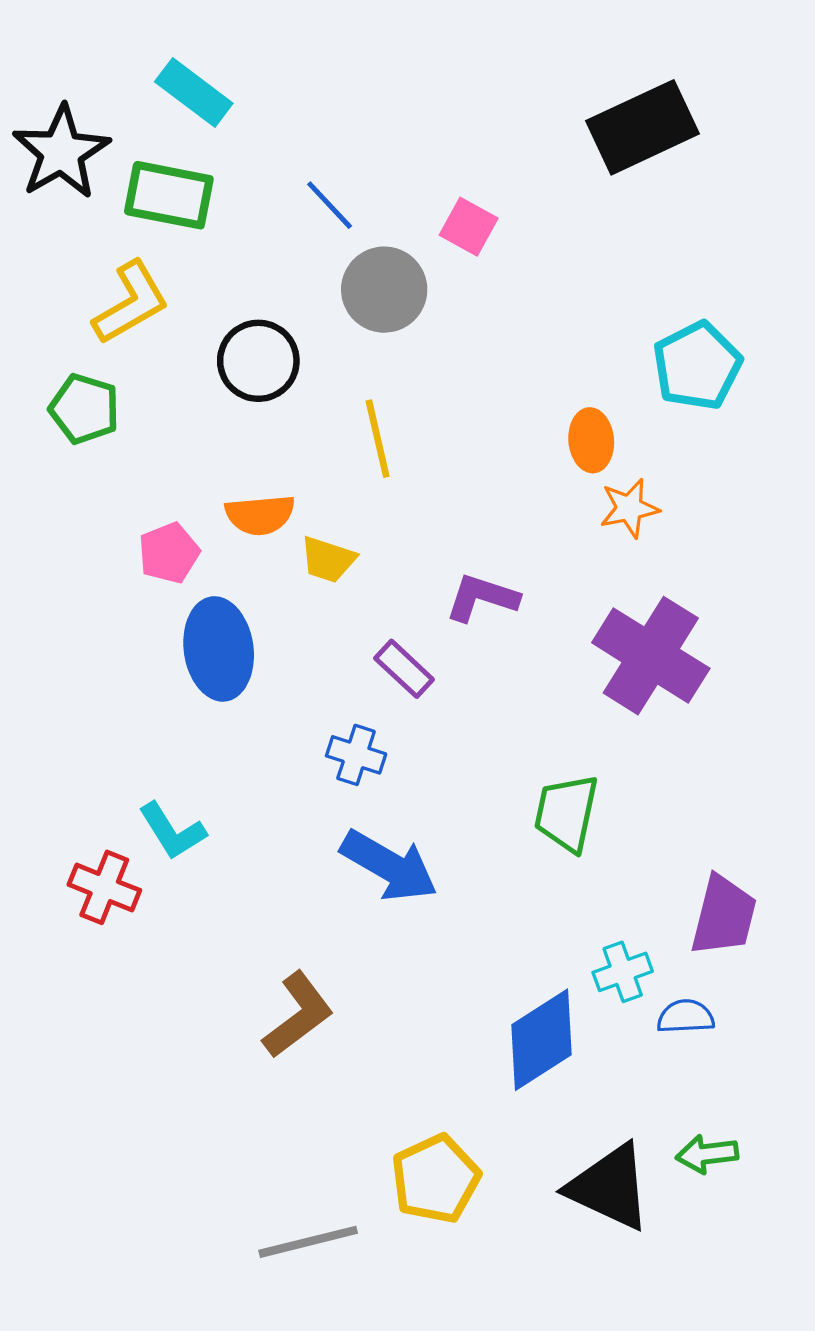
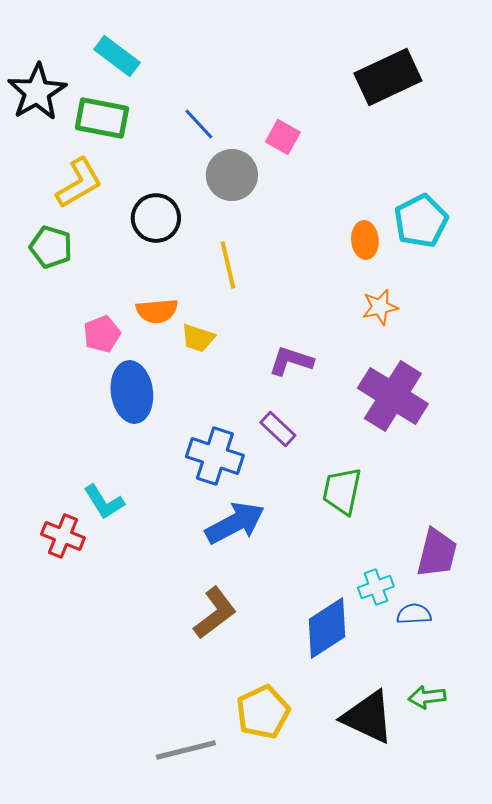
orange ellipse: (591, 440) -> (365, 240), moved
purple rectangle: (404, 669) -> (278, 429), moved
blue cross: (356, 755) -> (215, 456), size x1.6
blue arrow: (389, 866) -> (235, 523), turned -58
brown L-shape: (298, 1015) -> (215, 613), moved

